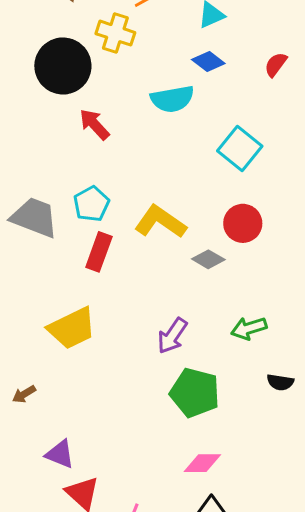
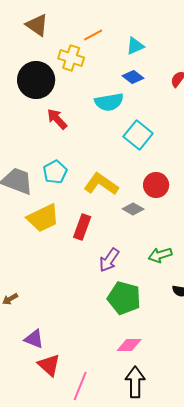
cyan square: (240, 148) -> (138, 135), moved
red rectangle: (99, 252) -> (82, 227), moved
yellow trapezoid: (72, 328) -> (43, 218), moved

